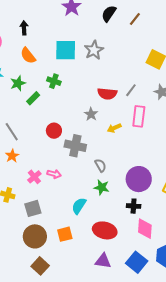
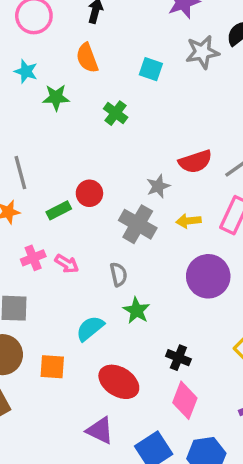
cyan square: (66, 50) -> (151, 69), size x0.6
gray star: (94, 50) -> (202, 52), moved
red semicircle: (107, 94) -> (195, 162), turned -42
green rectangle: (33, 98) -> (59, 210), moved
gray cross: (75, 146) -> (138, 224), moved
gray semicircle: (100, 165) -> (119, 274), moved
purple circle: (139, 179) -> (208, 276), moved

